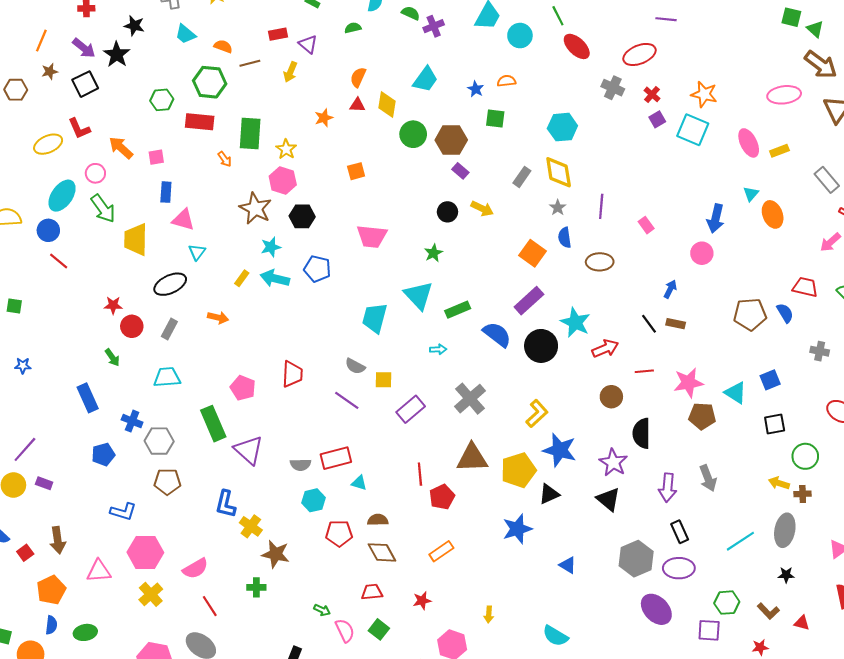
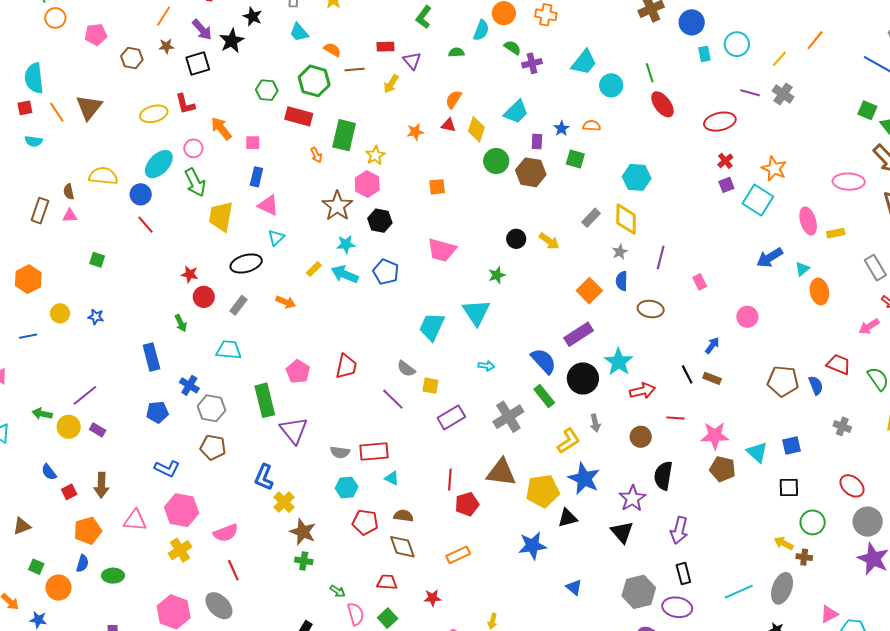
gray cross: (613, 88) -> (783, 94), moved
purple rectangle: (460, 171) -> (537, 142), moved, turned 42
blue arrow: (716, 218) -> (770, 258), moved, turned 36
green rectangle: (458, 310) -> (544, 396), moved, turned 65
gray arrow: (708, 478) -> (595, 423), moved, size x0.7
green cross: (256, 587) -> (304, 561), moved

